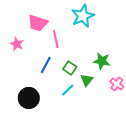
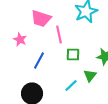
blue line: (46, 65) -> (39, 60), moved
green square: (70, 68) -> (73, 54), moved, turned -32

